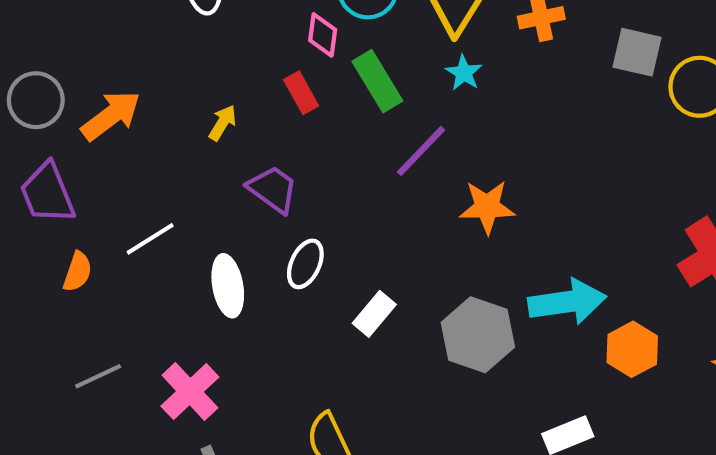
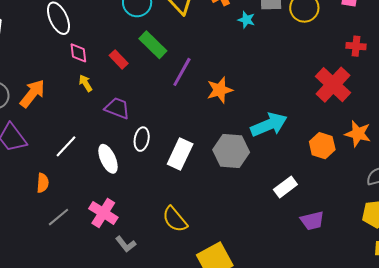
pink diamond: (323, 35) -> (78, 53), moved
cyan star: (464, 73) -> (246, 20), moved
yellow arrow: (222, 123) -> (86, 83), turned -48
orange semicircle: (77, 272) -> (43, 183), moved
white rectangle: (374, 314) -> (180, 154), size x1.4
orange hexagon: (632, 349) -> (322, 146), moved

